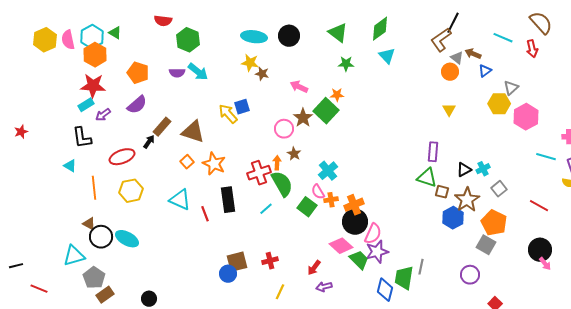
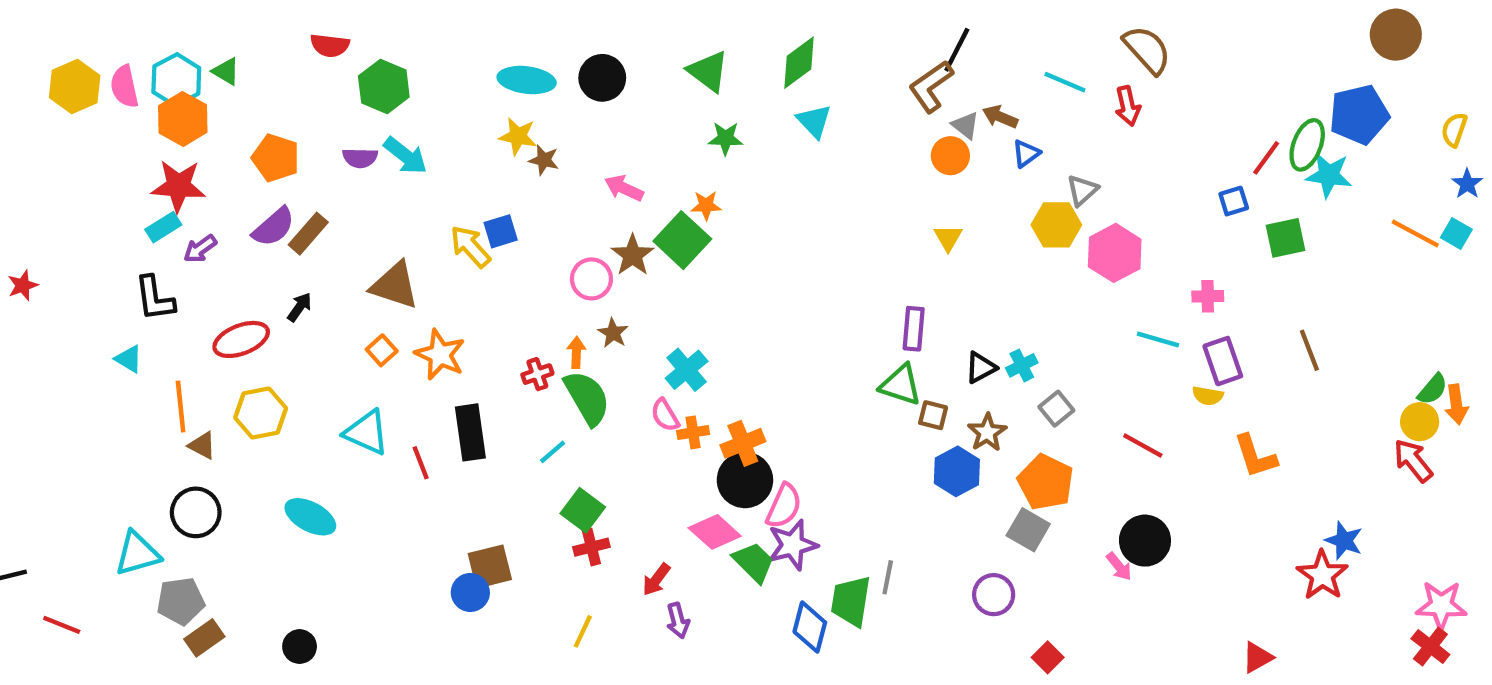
brown rectangle: (162, 127) -> (308, 234), moved
red cross: (259, 173) -> (537, 374), size x0.6
brown star: (467, 200) -> (987, 432), size x0.7
green square: (307, 207) -> (583, 510), moved
brown triangle: (89, 224) -> (202, 445), moved
cyan ellipse: (127, 239) -> (310, 517), moved
red cross: (270, 261) -> (591, 547), moved
pink arrow: (545, 264) -> (1119, 567), moved
gray pentagon: (94, 278) -> (181, 601), turned 30
purple arrow: (324, 287) -> (678, 621), turned -91

